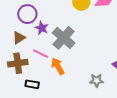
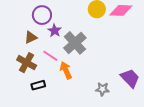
brown cross: (18, 63) -> (27, 63), turned 30
black rectangle: (32, 84) -> (38, 85), turned -32

